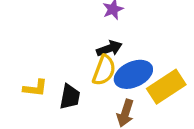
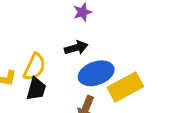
yellow semicircle: (104, 70) -> (34, 67), moved

